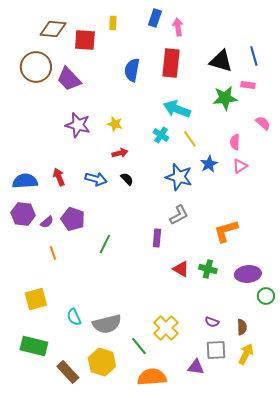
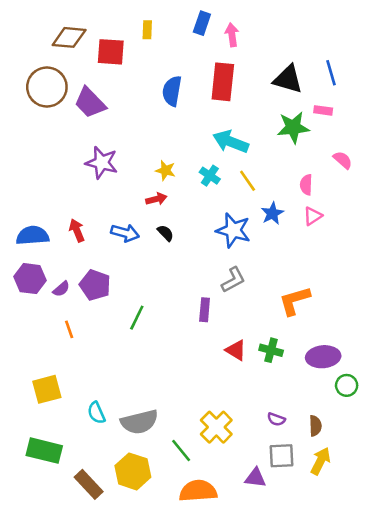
yellow star: (115, 124) -> (165, 170), moved

